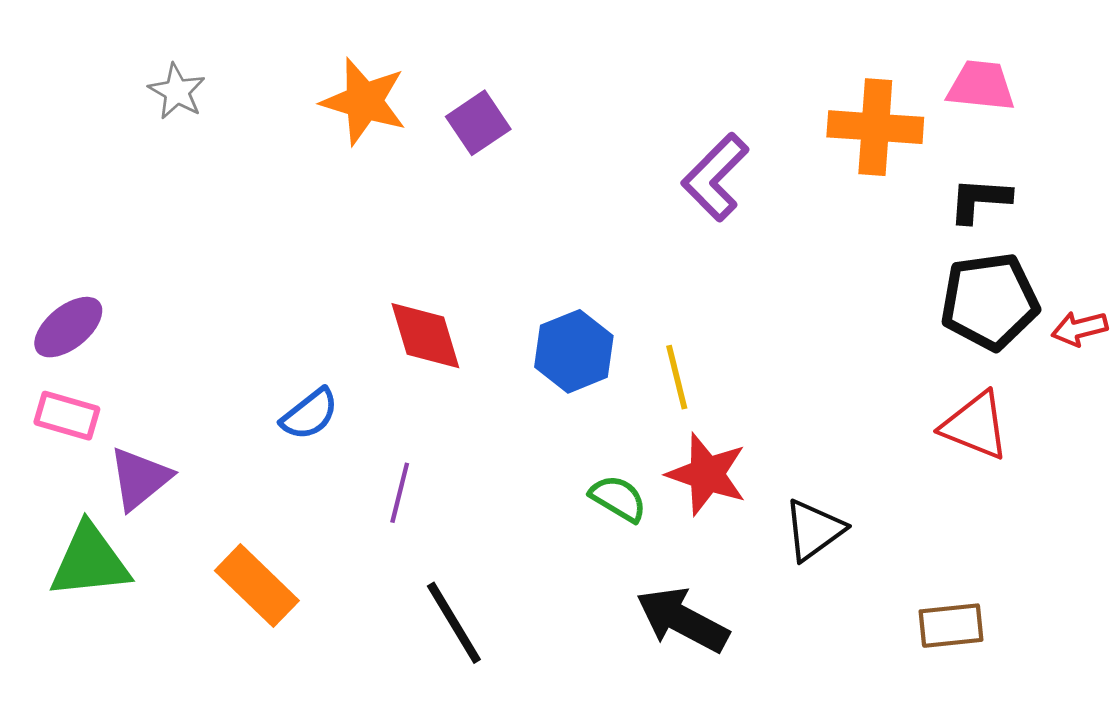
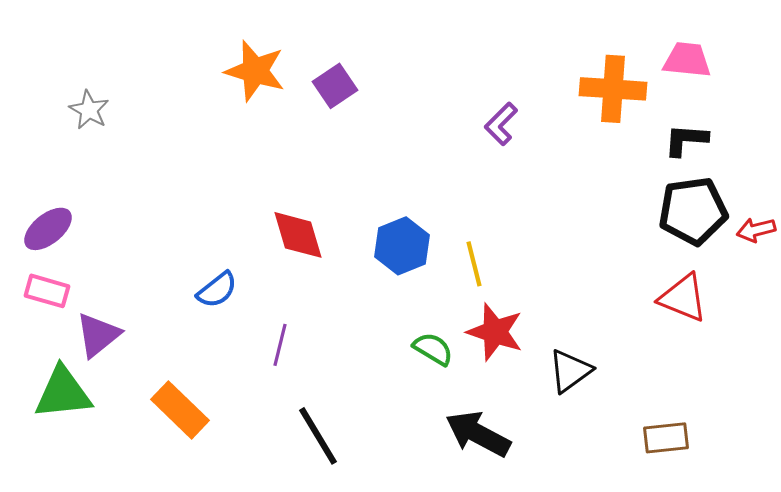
gray star: (177, 91) -> (89, 110), moved
purple L-shape: (715, 177) -> (501, 124), size x0.7

